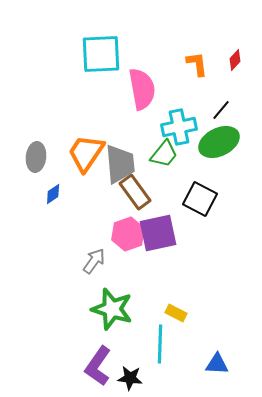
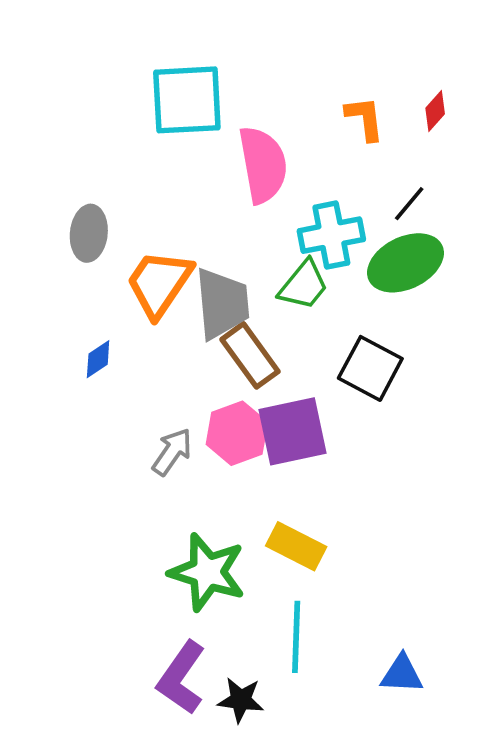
gray ellipse: (36, 157) -> (89, 233), moved
gray arrow: (94, 261) -> (172, 452), moved
yellow rectangle: (176, 313) -> (296, 546), moved, size x1.4

